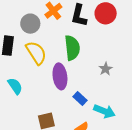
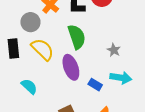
cyan arrow: (104, 111) -> (121, 78), moved

